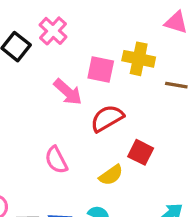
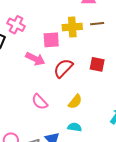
brown line: (176, 85) -> (97, 24), moved
red square: (141, 152) -> (97, 64), moved

